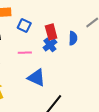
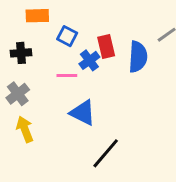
blue semicircle: (73, 38) -> (138, 57), size x1.5
blue cross: (50, 45) -> (89, 60), moved

